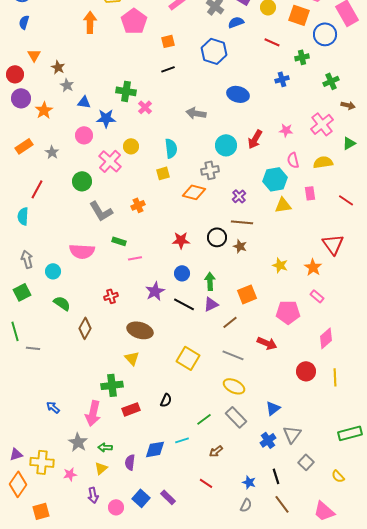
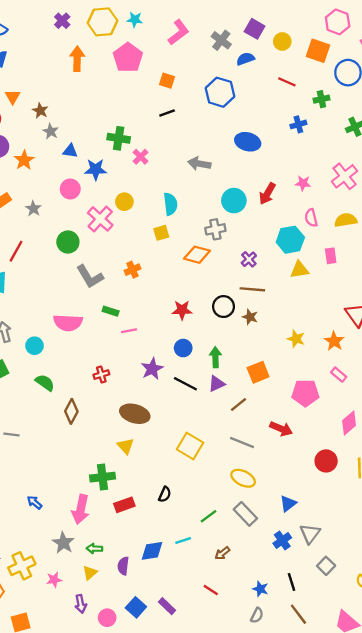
orange square: (168, 41) -> (167, 81), turned 32
yellow cross: (42, 462) -> (22, 566), turned -30

